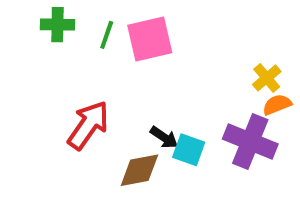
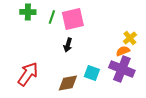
orange semicircle: (277, 105) -> (123, 51), moved
red arrow: (88, 125) -> (28, 74), moved
black arrow: (164, 137) -> (68, 45), moved, turned 72

